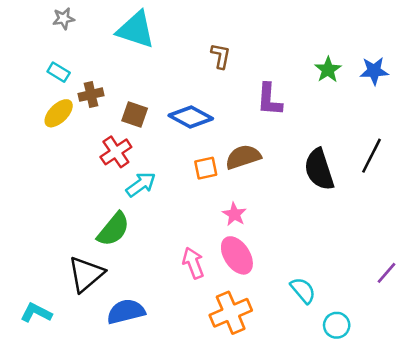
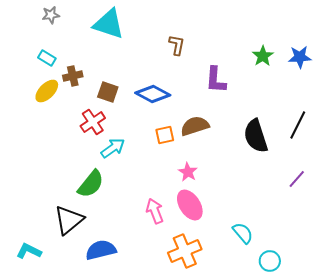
purple line: (387, 273) -> (297, 179), moved

